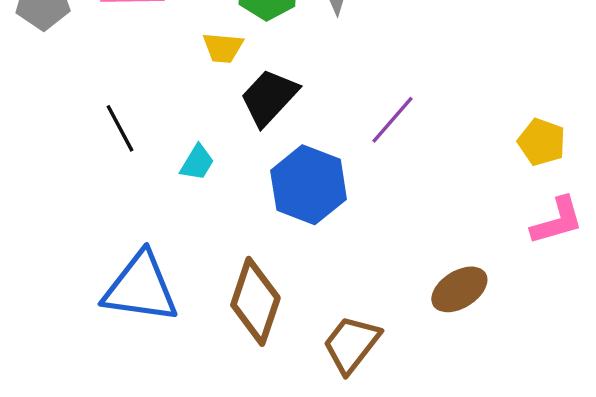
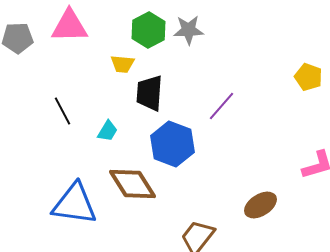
black trapezoid: (269, 97) -> (149, 93), turned -39
yellow pentagon: (542, 142) -> (308, 77), moved
brown diamond: (255, 301) -> (132, 184), moved, turned -51

